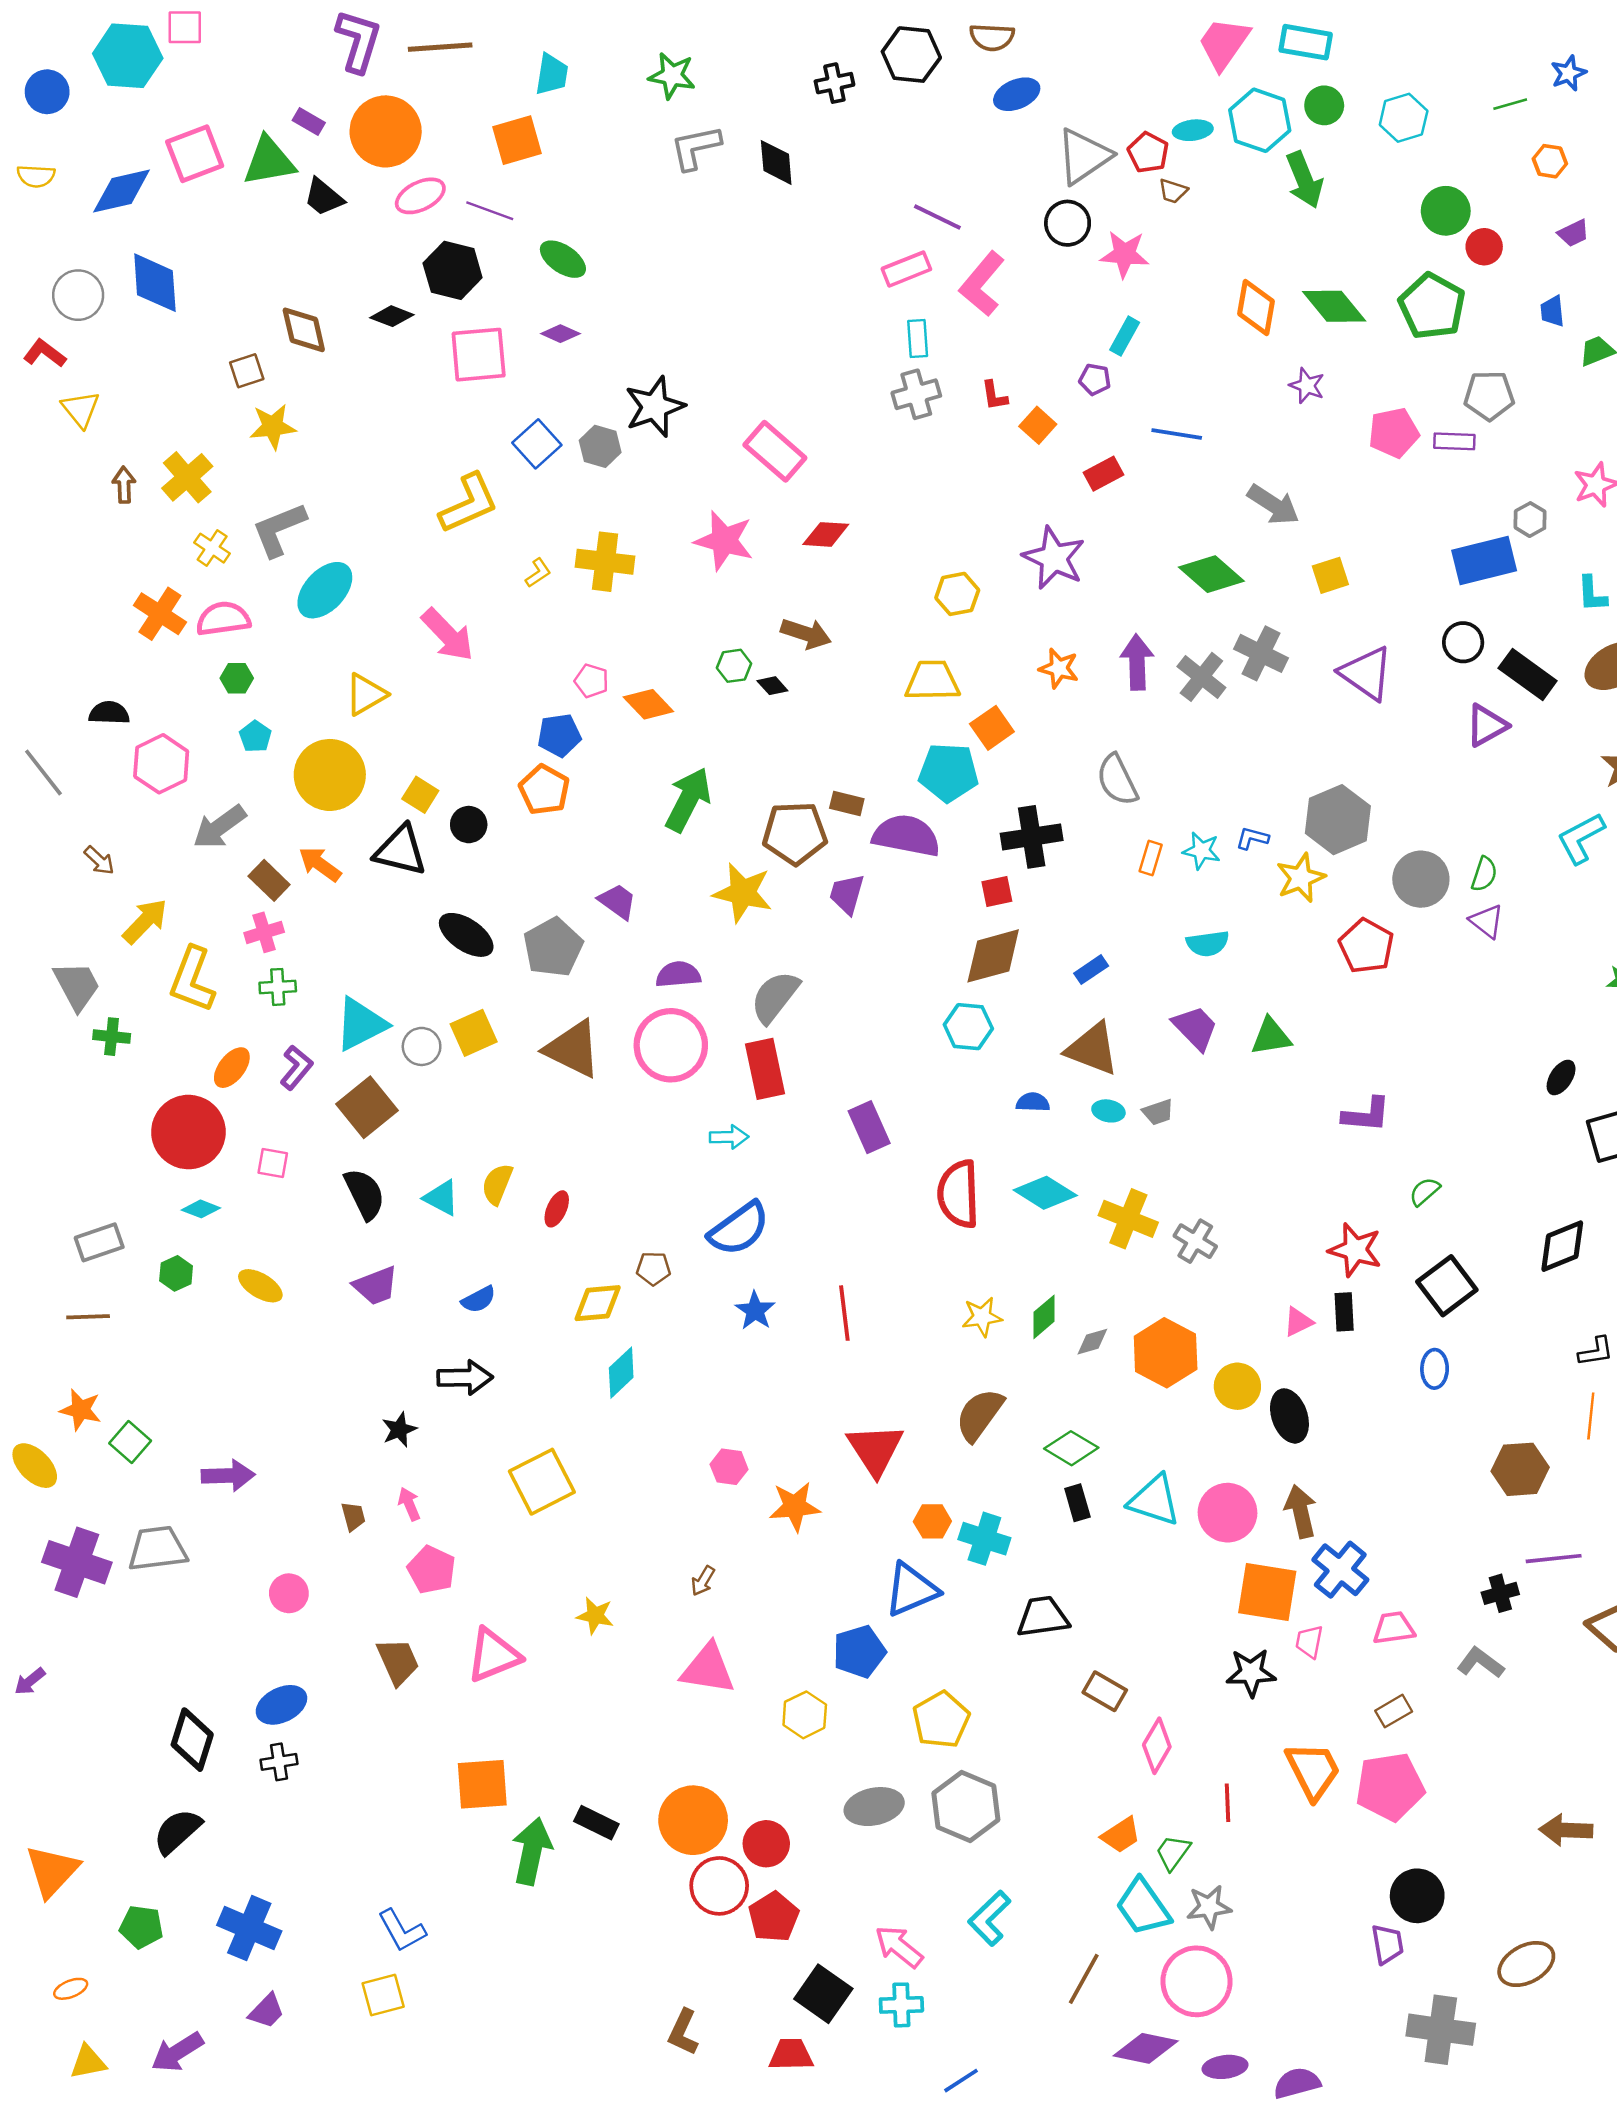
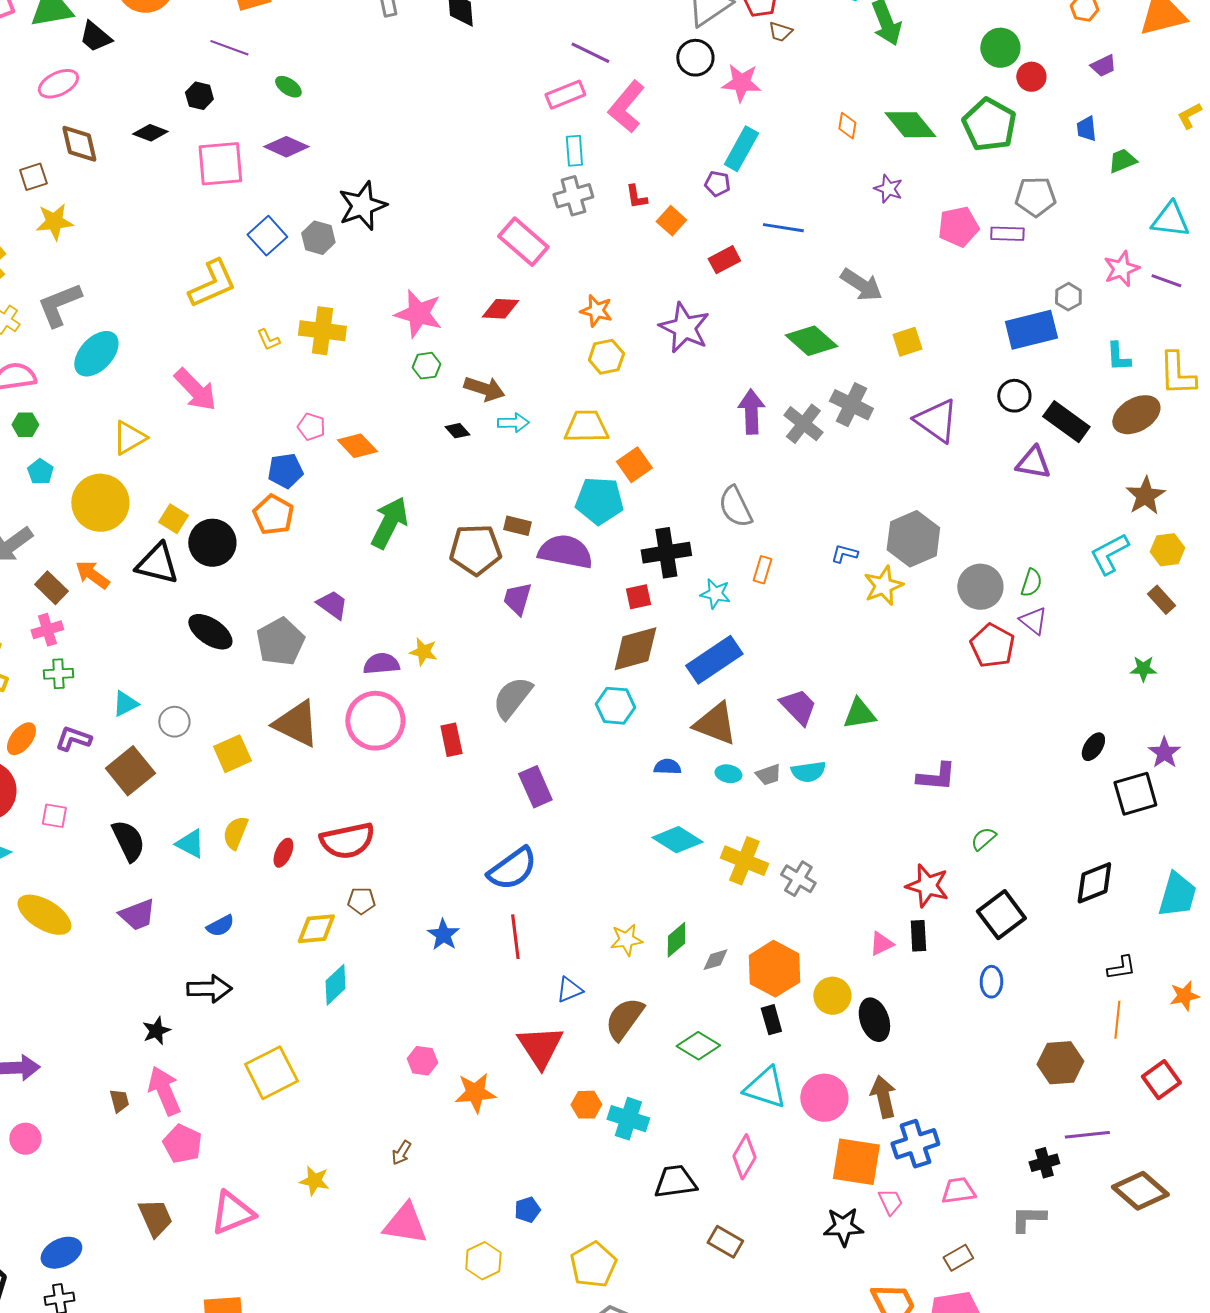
pink ellipse: (420, 196) -> (58, 84), moved
green ellipse: (563, 259) -> (288, 87), size x0.7
black hexagon: (453, 270) -> (199, 96), size x0.6
orange diamond: (1256, 307) -> (847, 126), size x0.6
purple diamond: (560, 334) -> (286, 147), size x1.4
cyan rectangle: (1125, 336) -> (741, 149), size x1.4
pink rectangle: (775, 451) -> (523, 242), moved
yellow L-shape: (538, 573) -> (268, 340), turned 100
green hexagon: (734, 666) -> (426, 366), moved
orange star: (1059, 668) -> (596, 311), moved
purple triangle: (1487, 725) -> (1033, 463), turned 39
black circle: (469, 825) -> (212, 543), size x1.6
cyan star: (1201, 851) -> (715, 594), moved
yellow star: (743, 893) -> (423, 652), moved, size x0.6
cyan semicircle: (1208, 944) -> (808, 772), moved
red pentagon: (1366, 946) -> (992, 646), moved
blue rectangle: (1091, 970) -> (714, 660), size x2.0
gray semicircle: (775, 997) -> (512, 698), moved
cyan triangle: (361, 1024) -> (125, 704), size x0.6
yellow square: (474, 1033) -> (232, 754), moved
purple L-shape: (296, 1068) -> (73, 739), turned -111
red rectangle: (765, 1069) -> (451, 740), size x0.7
cyan arrow: (729, 1137) -> (513, 423), moved
red semicircle: (958, 1194) -> (347, 841), moved, turned -100
blue semicircle: (739, 1229) -> (512, 869), moved
yellow ellipse: (260, 1286) -> (44, 915), size x1.5
black rectangle: (1077, 1503) -> (771, 1020), moved
pink arrow: (409, 1504) -> (164, 1091), size x1.8
blue cross: (1340, 1570) -> (915, 1144), turned 33
blue triangle: (911, 1590) -> (569, 990), moved, size x0.6
pink circle: (289, 1593) -> (25, 1139), moved
pink trapezoid: (1309, 1642) -> (890, 1202), turned 144
blue pentagon: (859, 1652) -> (527, 1210), size x0.6
gray L-shape: (1480, 1663) -> (1028, 1219), turned -36
pink diamond: (1157, 1746) -> (744, 1157), moved

